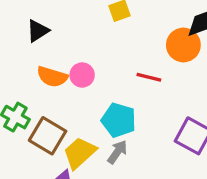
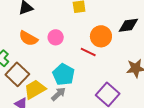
orange circle: (183, 45) -> (101, 36), moved
pink circle: (82, 75) -> (56, 37), moved

